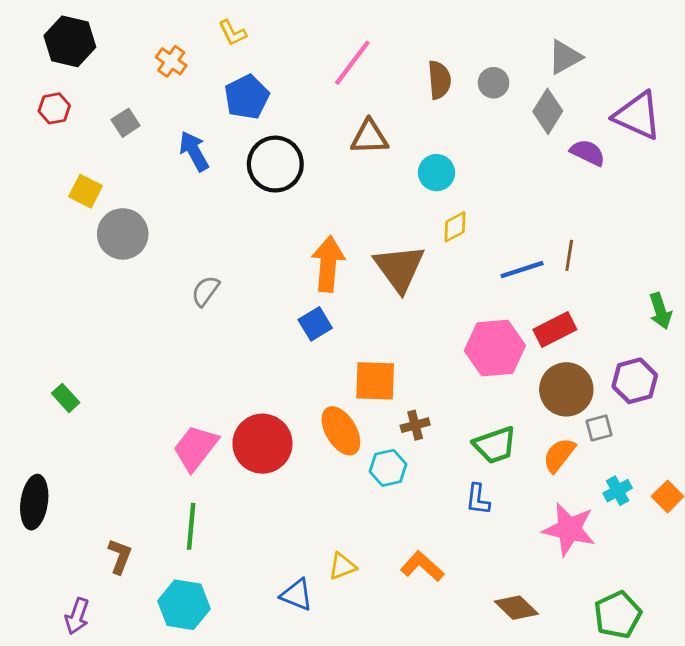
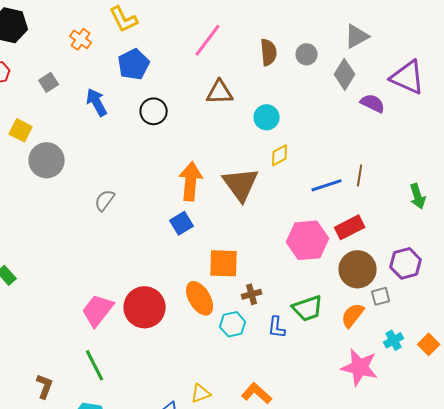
yellow L-shape: (233, 33) -> (124, 19), size x1.4
black circle: (275, 164) -> (154, 111), size x0.7
green arrow: (660, 311) -> (418, 196), moved
blue L-shape: (478, 499) -> (277, 327), moved
green line: (191, 526) -> (95, 365), turned -32

